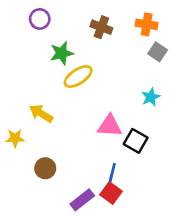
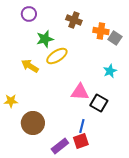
orange cross: (147, 24) -> (101, 31), moved
yellow arrow: (41, 113) -> (30, 66), moved
brown circle: (45, 168) -> (33, 123), size x1.5
red square: (111, 193) -> (81, 141), turned 35

